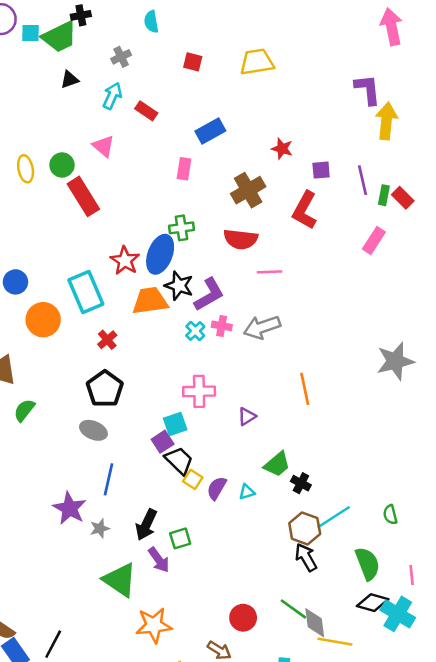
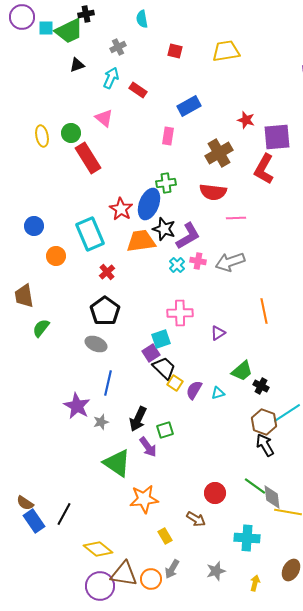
purple square: (321, 170) -> (277, 137), size x1.8
orange circle: (43, 320) -> (56, 256), size x0.7

